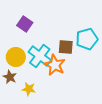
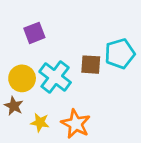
purple square: (25, 24) -> (34, 33), turned 35
orange star: (55, 65) -> (76, 124), moved

